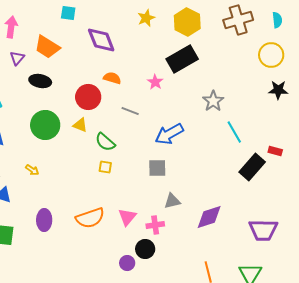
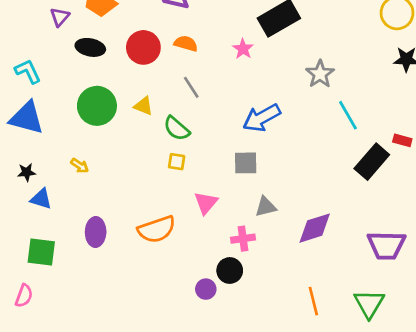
red circle: (88, 97) -> (143, 47), moved
gray line: (130, 111) -> (191, 87), moved, turned 36
pink triangle: (127, 217) -> (206, 203), moved

